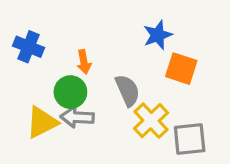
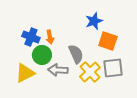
blue cross: (29, 47) -> (31, 37), moved
gray arrow: (77, 117) -> (58, 70), moved
gray square: (190, 139) -> (113, 68), moved

